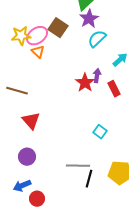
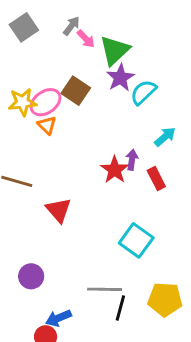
cyan semicircle: (97, 39) -> (143, 92), moved
red triangle: (31, 121) -> (58, 210), moved
cyan square: (100, 132) -> (136, 240), size x1.6
blue arrow: (22, 186) -> (58, 318), moved

